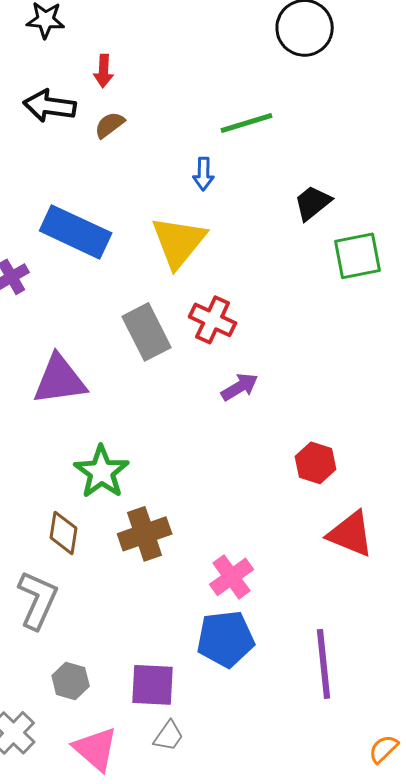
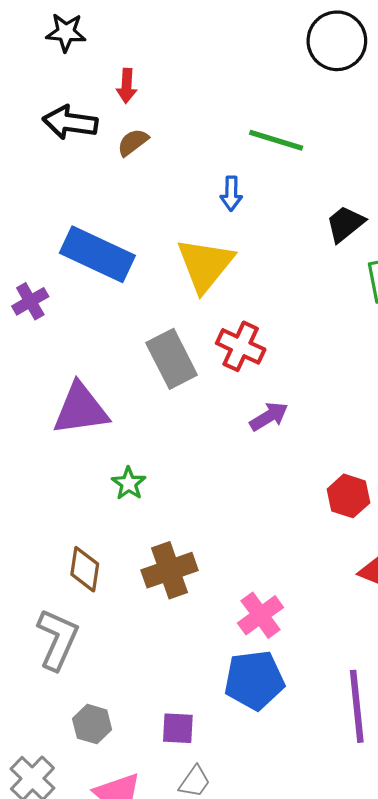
green line: (247, 123) -> (276, 140), turned 34
green star: (102, 472) -> (129, 483), moved, size x0.6
purple square: (153, 685) -> (178, 728), size x0.7

